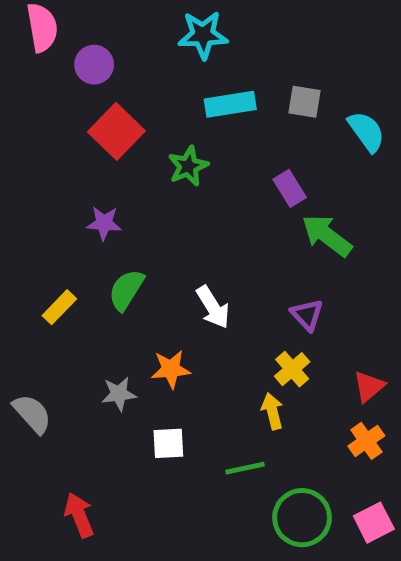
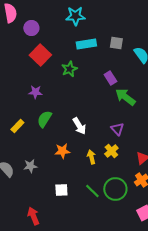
gray star: (119, 394) -> (30, 166), moved
yellow arrow: (272, 411) -> (91, 157), moved
white square: (168, 443) -> (61, 190), moved
green line: (245, 468) -> (92, 191), turned 56
red arrow: (79, 515) -> (33, 216), moved
green circle: (302, 518) -> (115, 189), moved

